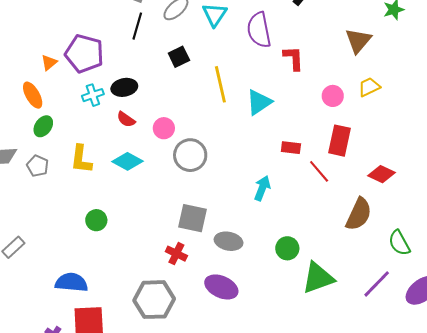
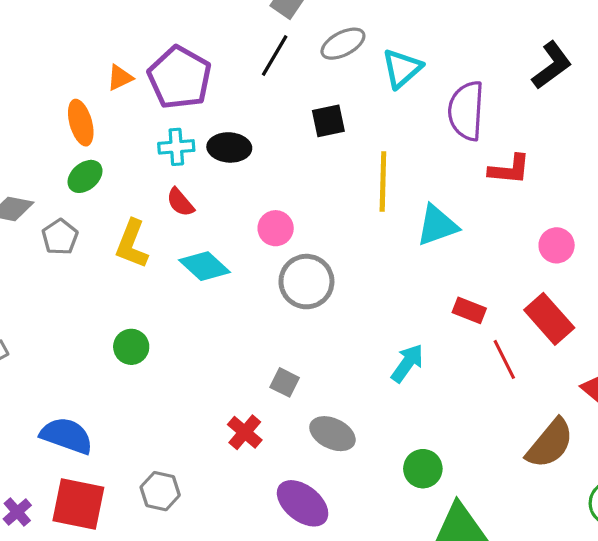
red L-shape: (293, 58) -> (509, 169), turned 84
red semicircle: (126, 119) -> (180, 202), moved
red rectangle: (340, 141) -> (549, 319), turned -68
gray square: (192, 218) -> (285, 382), size x0.6
gray hexagon: (154, 300) -> (160, 491), moved, size x0.6

